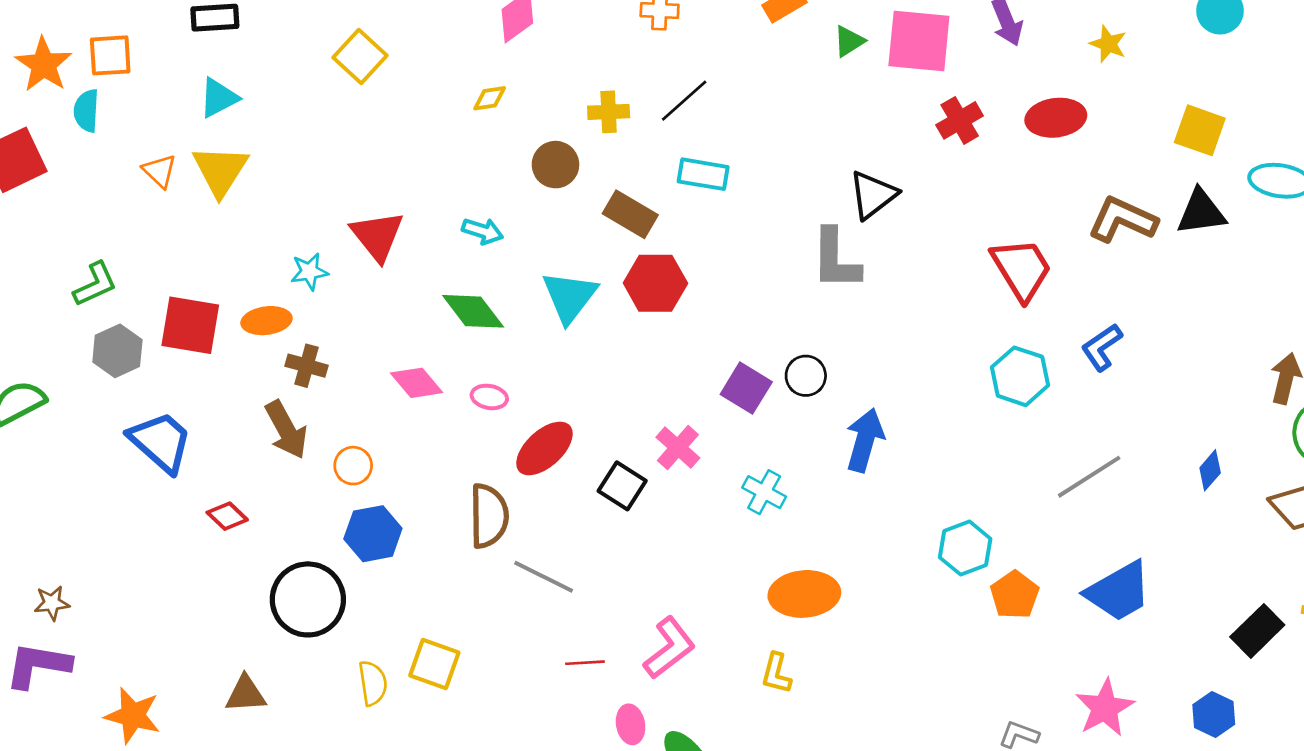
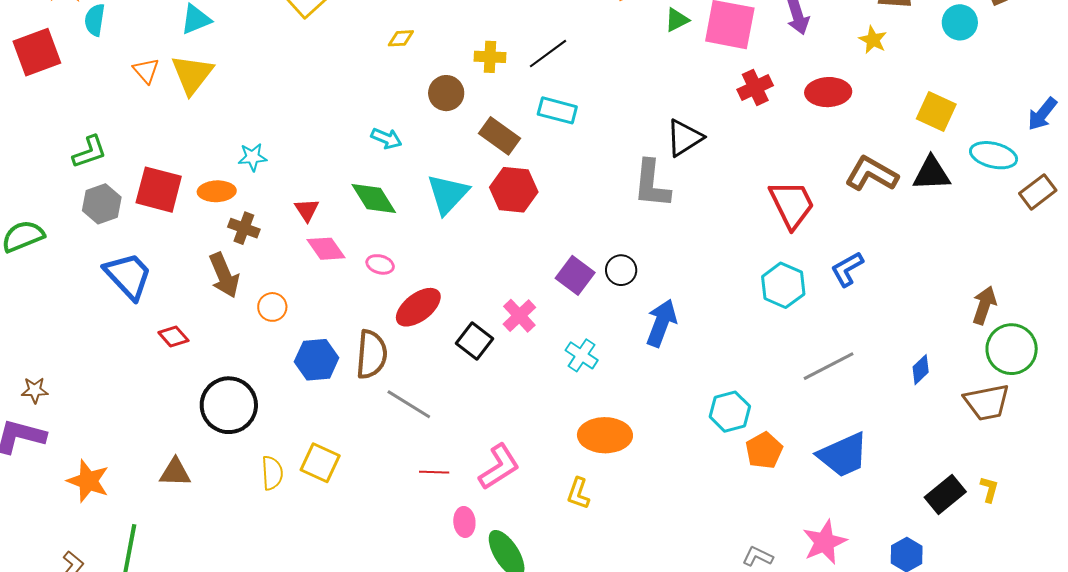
red triangle: (377, 236) -> (307, 210), moved, size x0.6
blue hexagon: (373, 534) -> (317, 360), moved

